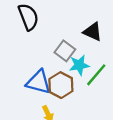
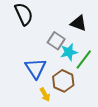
blue triangle: (39, 82) -> (36, 68), turned 45
brown hexagon: (61, 85) -> (63, 81), moved

